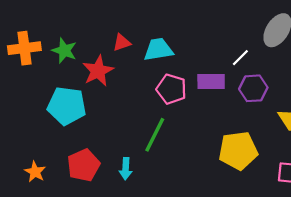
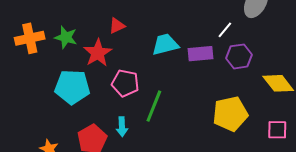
cyan trapezoid: (158, 50) -> (165, 44), moved
pink pentagon: (171, 89) -> (125, 83), moved
cyan arrow: (126, 169) -> (122, 127), moved

